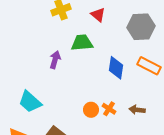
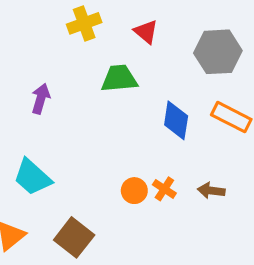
purple arrow: (55, 60) -> (41, 99), moved

